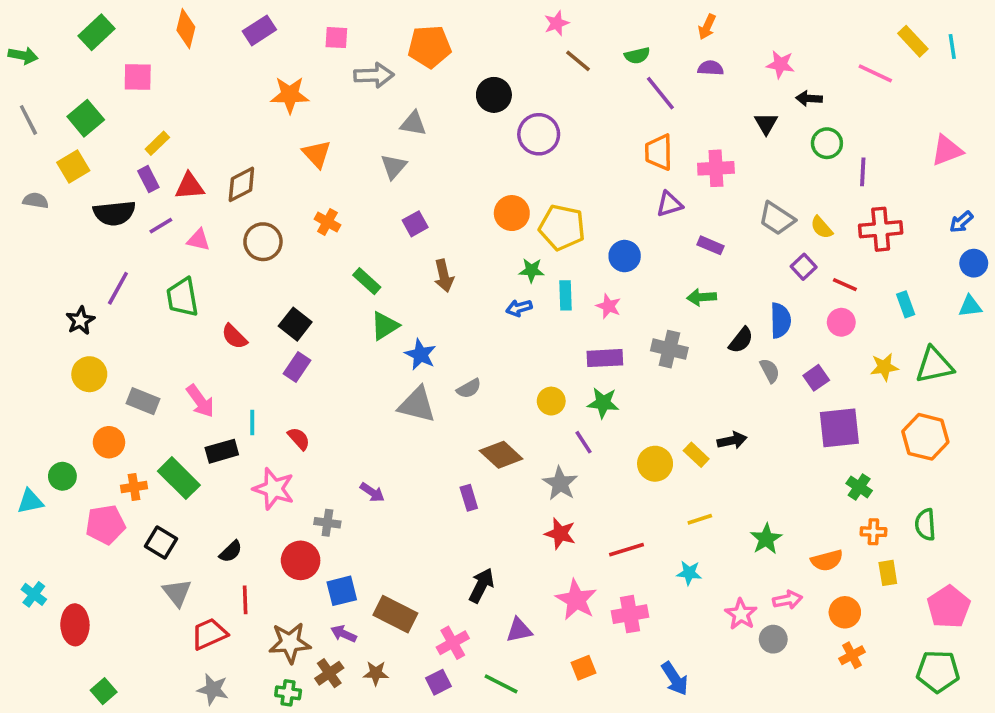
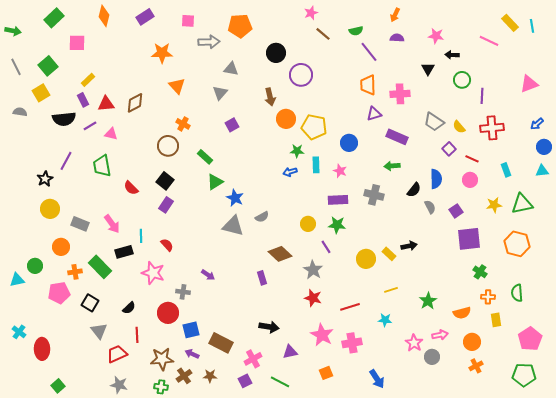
brown circle: (263, 242) -> (168, 146), moved
purple rectangle: (711, 245) -> (397, 137), size x1.5
brown arrow: (444, 276) -> (270, 97), moved
black arrow: (481, 585) -> (269, 327), turned 72

